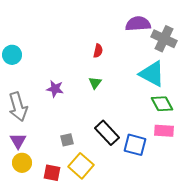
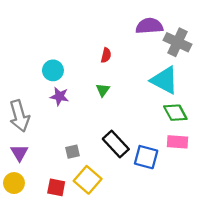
cyan circle: (12, 55) -> (53, 70), moved
yellow circle: (22, 163) -> (14, 183), moved

